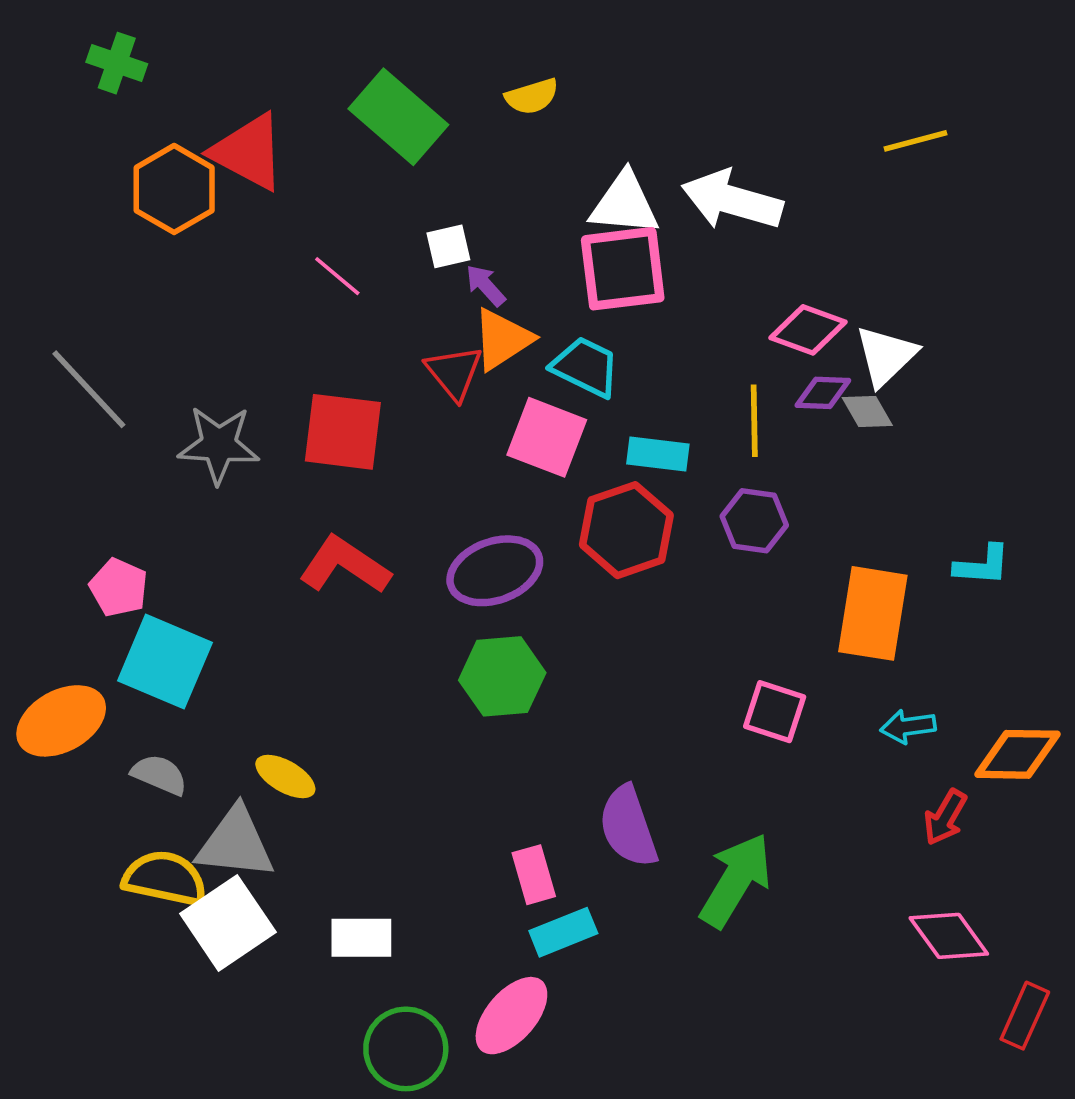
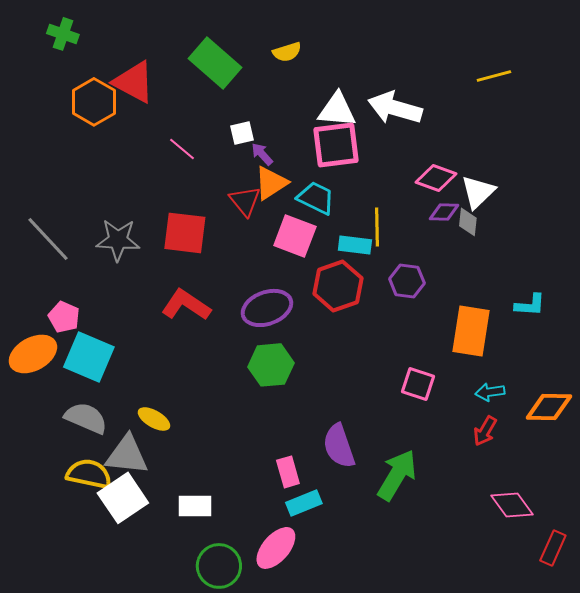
gray line: (89, 389) -> (48, 239), moved
gray diamond: (867, 411) -> (468, 222), turned 36
yellow line: (754, 421) -> (377, 227), moved
orange ellipse: (61, 721) -> (33, 354), moved
gray semicircle: (159, 775) -> (86, 418), size x1.4
red arrow: (945, 817) -> (485, 431), moved

